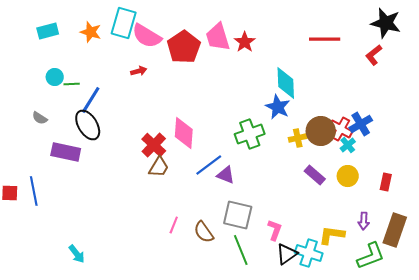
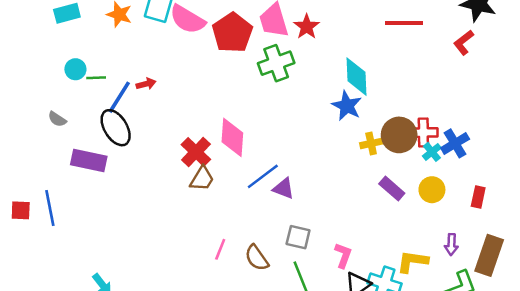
red arrow: (139, 71) -> (146, 84), moved
blue cross: (361, 124) -> (455, 143), moved
red cross: (341, 129) -> (423, 133), turned -30
green cross: (250, 134) -> (276, 63), moved
gray square: (238, 215) -> (298, 237), size x0.7

